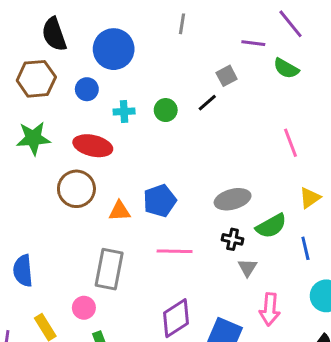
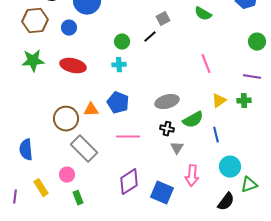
cyan cross: (124, 112) -> (119, 65), moved
brown circle: (76, 189) -> (66, 119), moved
blue pentagon: (160, 201) -> (118, 103), turned -30
gray rectangle: (109, 269) -> (84, 149), turned -56

